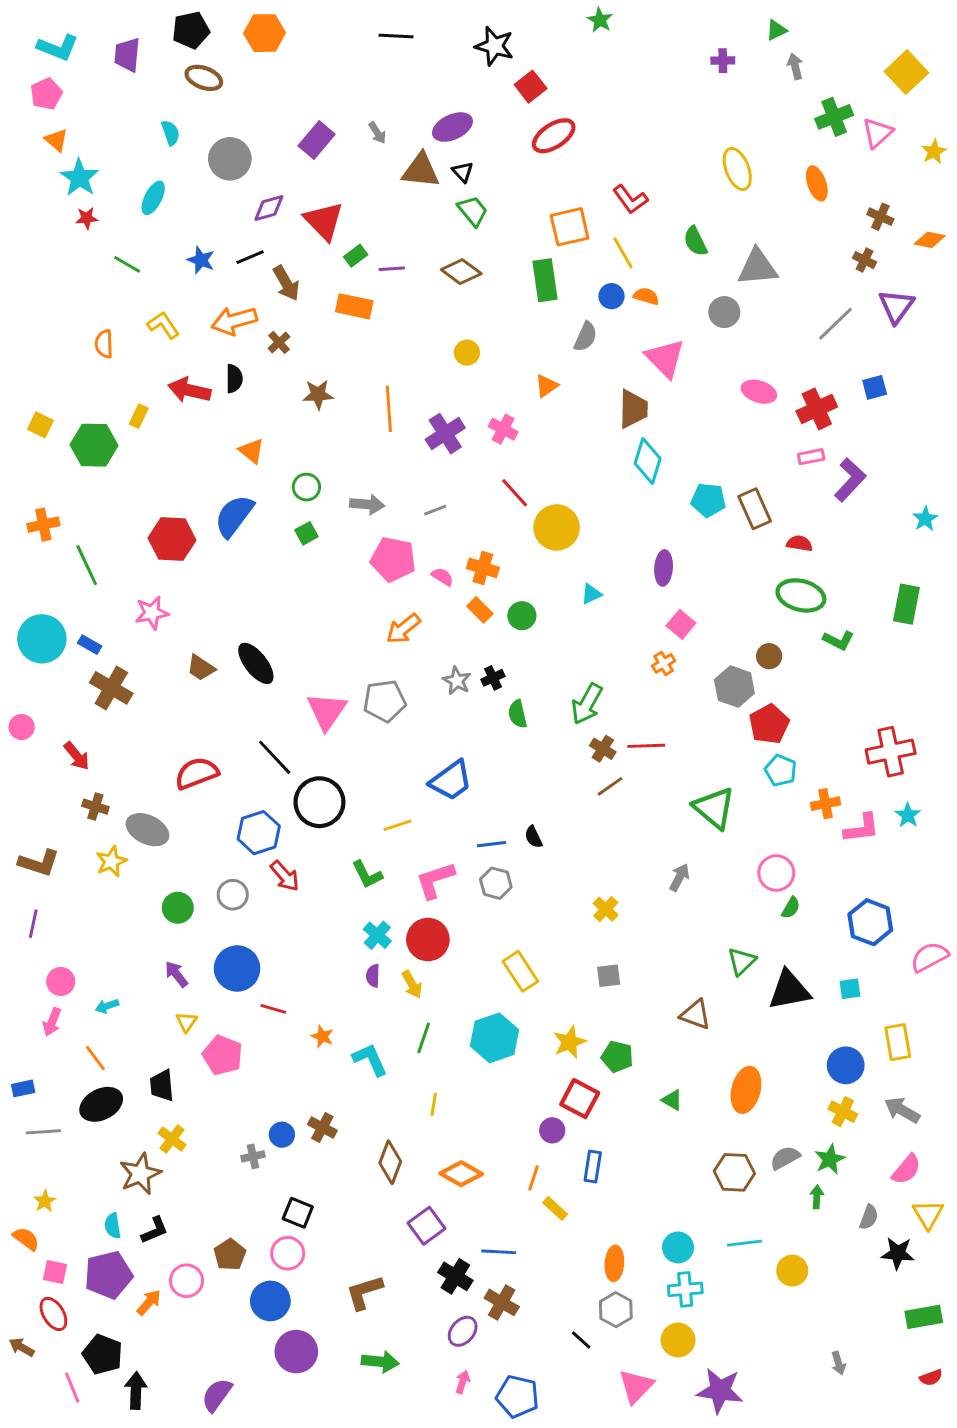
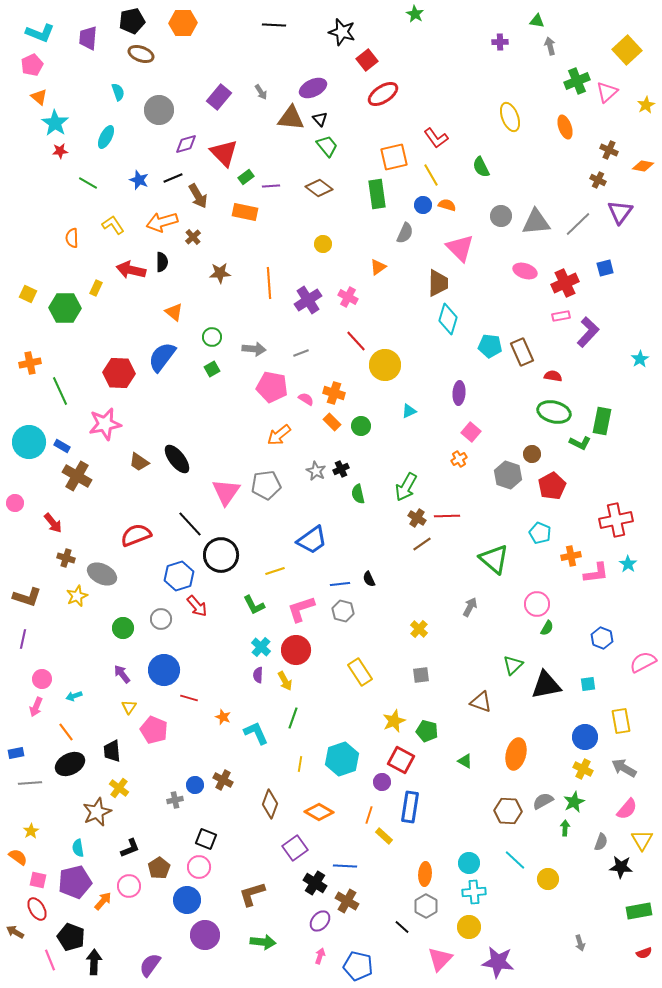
green triangle: (776, 30) -> (537, 21), turned 35
gray triangle: (758, 267) -> (536, 222), moved
green rectangle: (906, 604) -> (602, 421), moved
pink star: (152, 613) -> (105, 424), size x1.4
red pentagon: (769, 724) -> (552, 486), moved
blue hexagon: (870, 922) -> (602, 638), size x0.7
cyan hexagon: (494, 1038) -> (342, 759), moved
blue rectangle: (593, 1167) -> (410, 807), size x1.4
black L-shape: (155, 1230) -> (130, 848), moved
cyan line: (745, 1243) -> (515, 860), turned 50

